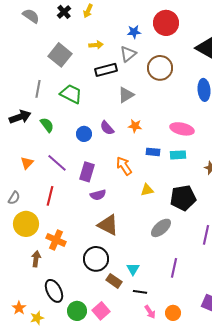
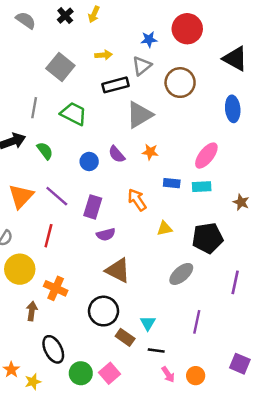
gray triangle: (126, 95) -> (139, 115), size x1.4
pink ellipse: (182, 129) -> (206, 156), turned -65
orange triangle: (27, 163) -> (21, 196), size x1.6

